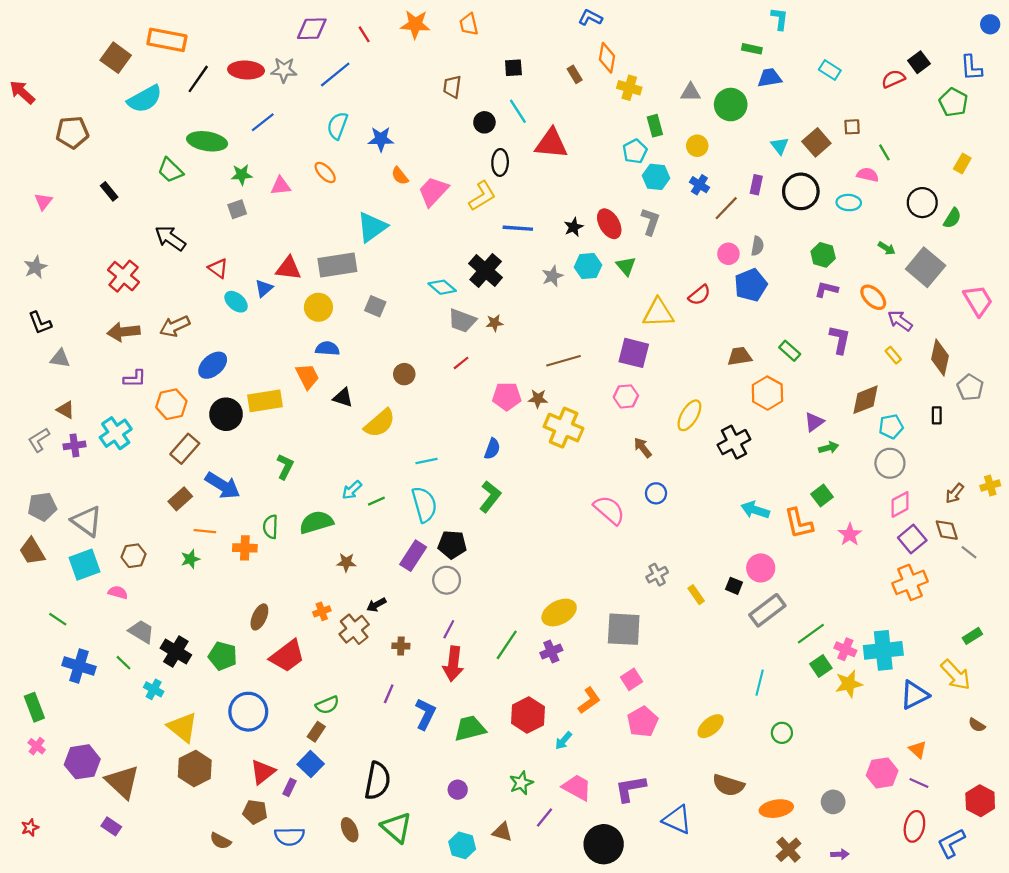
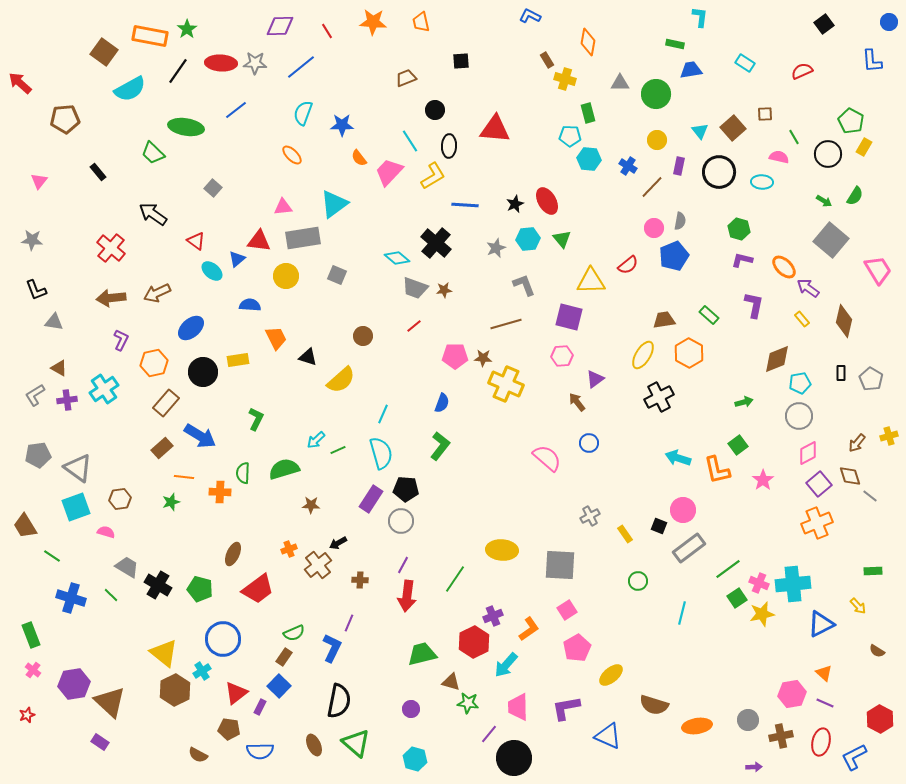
orange diamond: (607, 58) -> (588, 42), moved
black square: (919, 62) -> (824, 24), moved
brown rectangle: (575, 74) -> (547, 60), moved
brown trapezoid: (452, 87) -> (406, 78), turned 60
green pentagon: (953, 102) -> (851, 121), moved
cyan line: (518, 111) -> (410, 141), moved
yellow circle: (697, 146) -> (657, 140), moved
cyan pentagon: (635, 151) -> (570, 136), turned 30
green star: (242, 175) -> (187, 29), moved, turned -30
pink triangle: (281, 186) -> (283, 207), moved
black circle: (922, 203) -> (828, 154), moved
gray square: (237, 209) -> (213, 188), turned -30
gray L-shape: (650, 221) -> (524, 285), moved, turned -40
green arrow: (887, 248) -> (824, 201), moved
gray star: (36, 267) -> (32, 240), turned 30
blue semicircle: (327, 348) -> (250, 305), moved
purple L-shape: (135, 379) -> (121, 340), turned -65
gray pentagon: (970, 387) -> (871, 379), moved
yellow rectangle: (265, 401) -> (238, 360), size x0.7
yellow ellipse: (689, 415) -> (643, 355), moved
purple triangle: (814, 422) -> (595, 379), moved
cyan line: (427, 461) -> (383, 414), turned -54
brown trapezoid: (32, 551) -> (25, 526), moved
yellow ellipse: (559, 613) -> (502, 550), turned 32
green rectangle: (972, 636) -> (873, 571), turned 30
purple cross: (551, 652) -> (493, 616), moved
yellow arrow: (956, 675) -> (858, 606), size x0.6
cyan cross: (154, 689) -> (202, 671), moved, turned 30
blue L-shape: (425, 714) -> (332, 648), moved
yellow ellipse: (711, 726) -> (611, 675), moved
green circle: (782, 733) -> (638, 581), moved
cyan arrow: (564, 741) -> (506, 665), size x1.5
green star: (521, 783) -> (468, 703), turned 30
pink trapezoid: (577, 787) -> (518, 707), turned -120
red star: (30, 828) -> (27, 715), moved
brown triangle: (502, 832) -> (451, 682), moved
black circle: (604, 844) -> (514, 758), moved
brown cross: (789, 850) -> (781, 736), moved, turned 30

